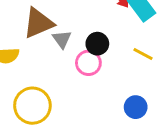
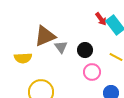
pink circle: (88, 63) -> (92, 72), moved

